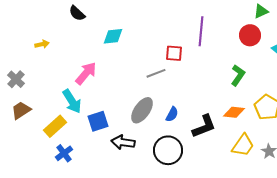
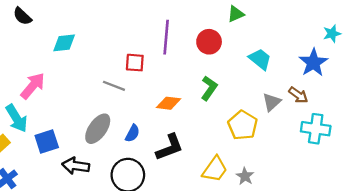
red circle: (250, 35) -> (209, 42), moved
gray line: (156, 73) -> (114, 86), turned 42
orange diamond: (234, 112) -> (168, 103), moved

